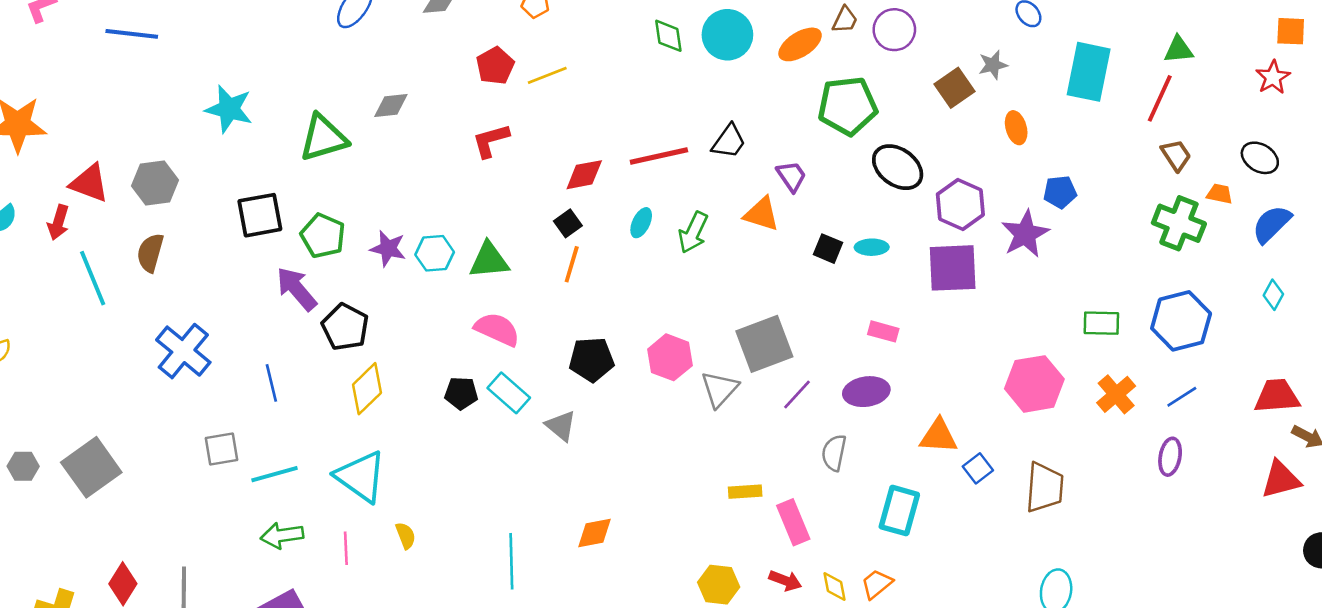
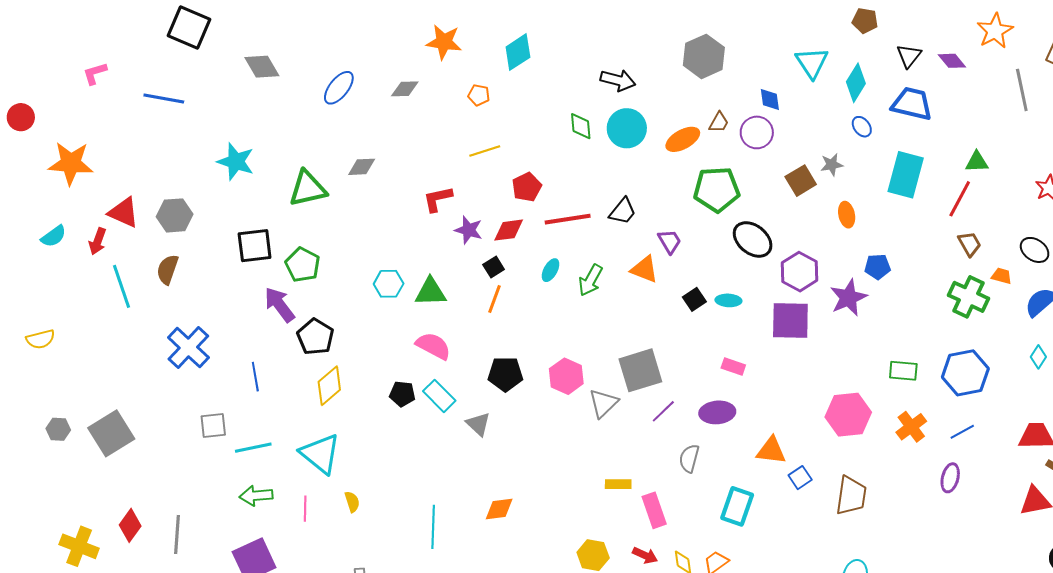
red pentagon: (495, 66) -> (527, 187), moved
purple star: (388, 248) -> (469, 230), moved
black square: (828, 249) -> (694, 299), turned 30

